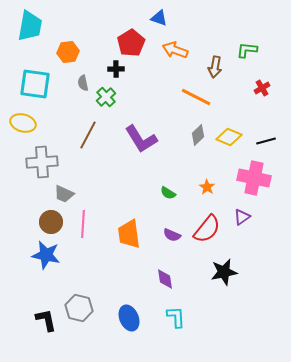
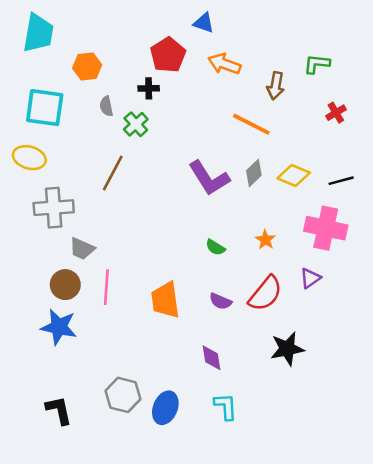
purple L-shape: (141, 139) -> (209, 178), moved
gray hexagon: (79, 308) -> (123, 395), moved
blue ellipse: (129, 318) -> (165, 408), turned 45

